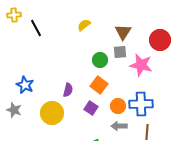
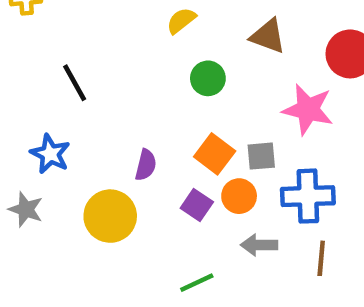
black line: (36, 28) -> (75, 83), moved
brown triangle: (123, 32) -> (268, 36), turned -42
gray square: (120, 52) -> (261, 156), moved
green circle: (100, 60) -> (208, 78), moved
orange circle: (118, 106) -> (239, 196), moved

